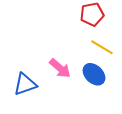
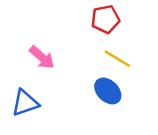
pink arrow: (60, 68) -> (42, 57), moved

